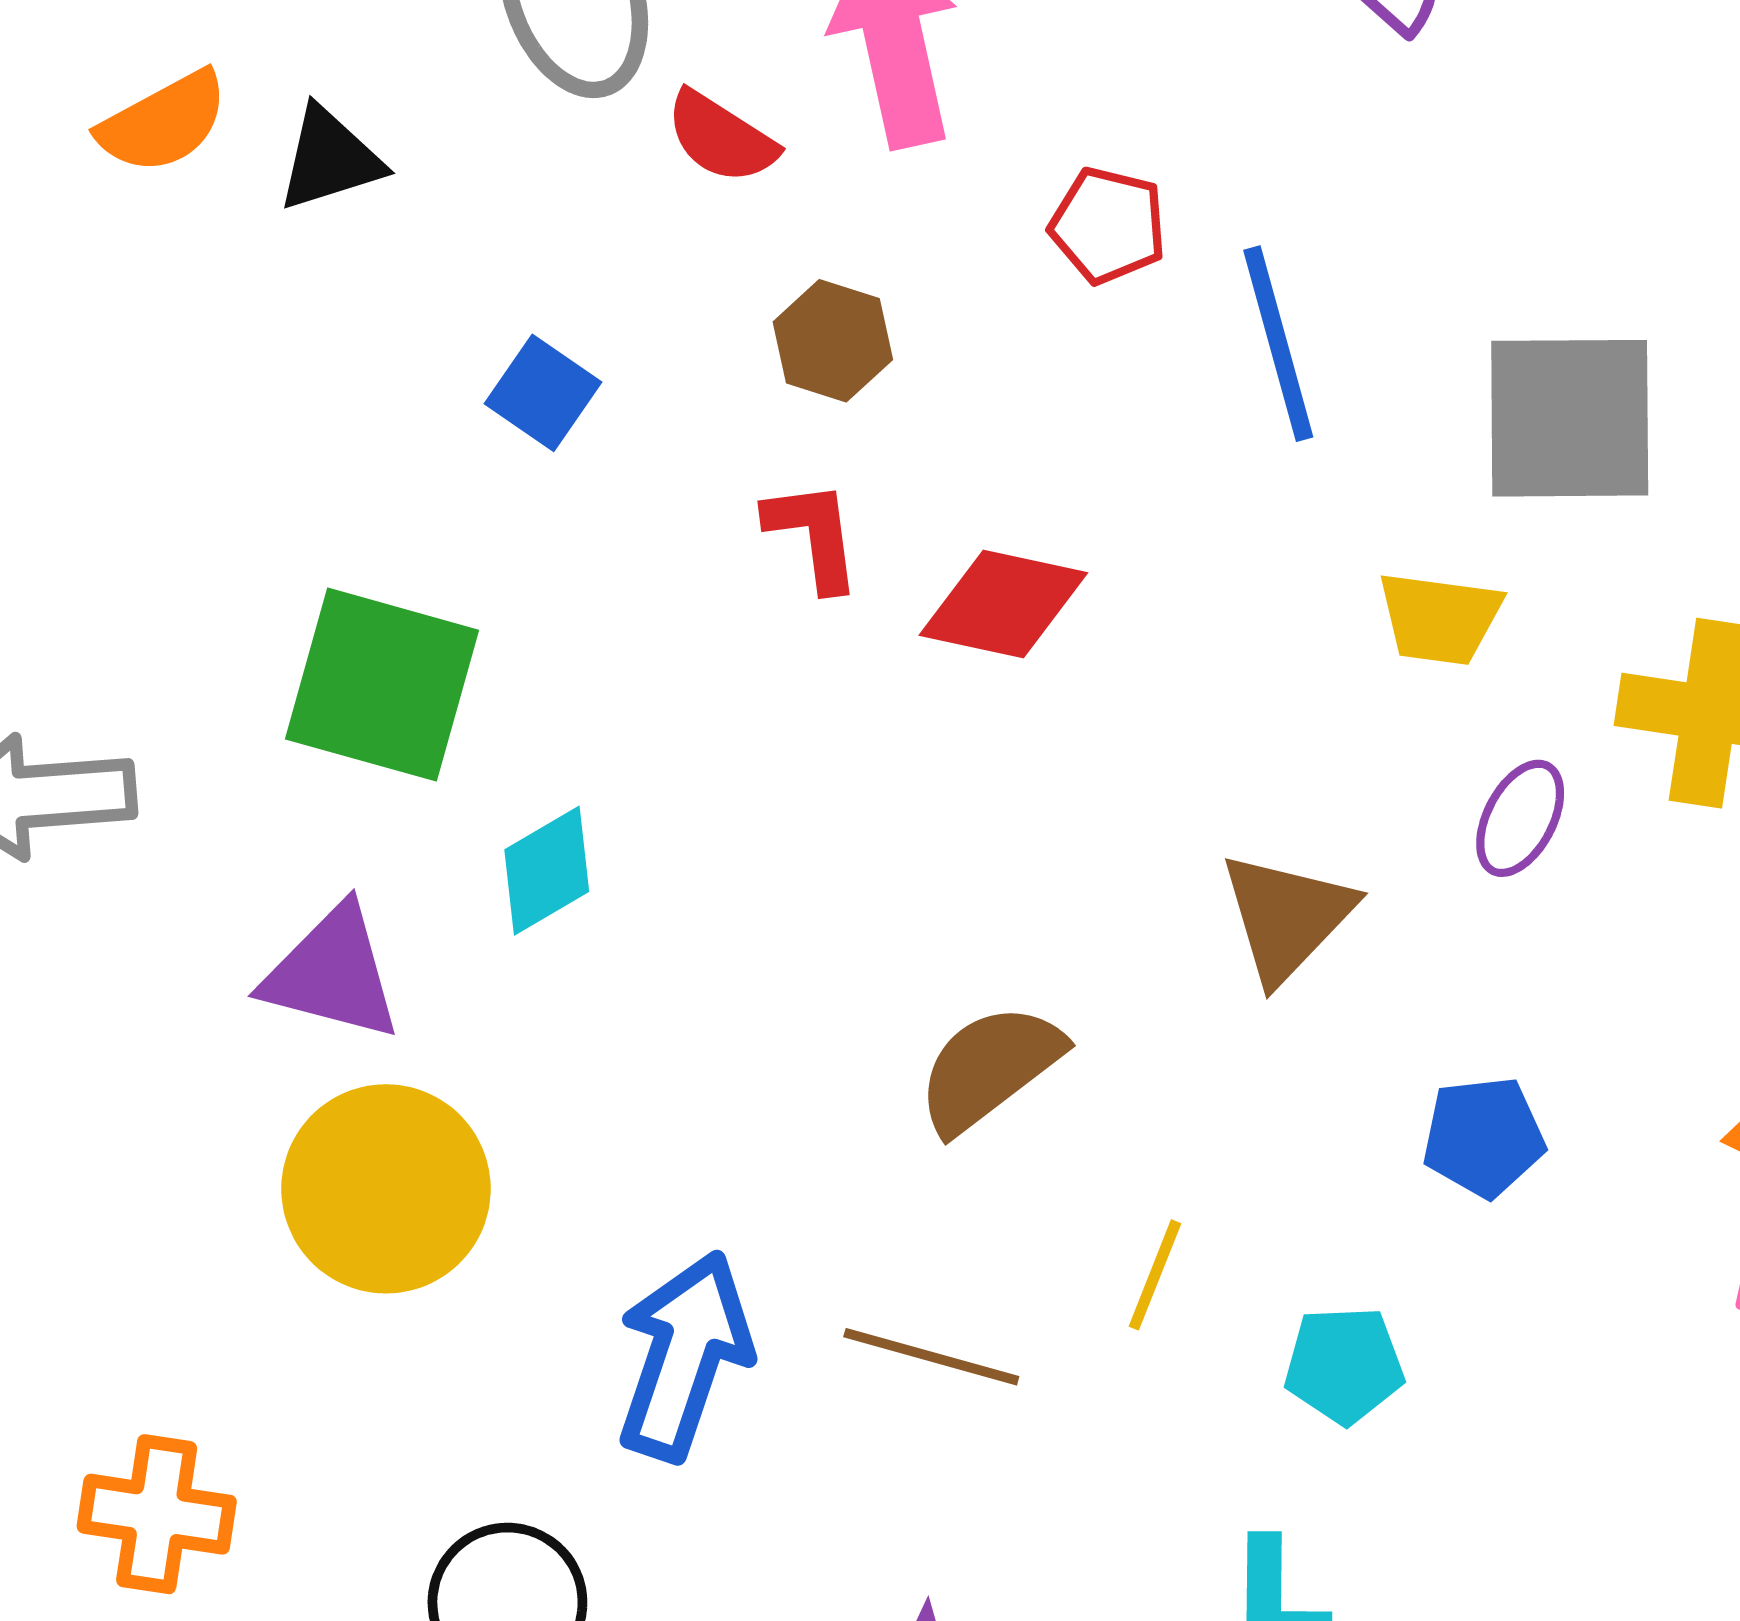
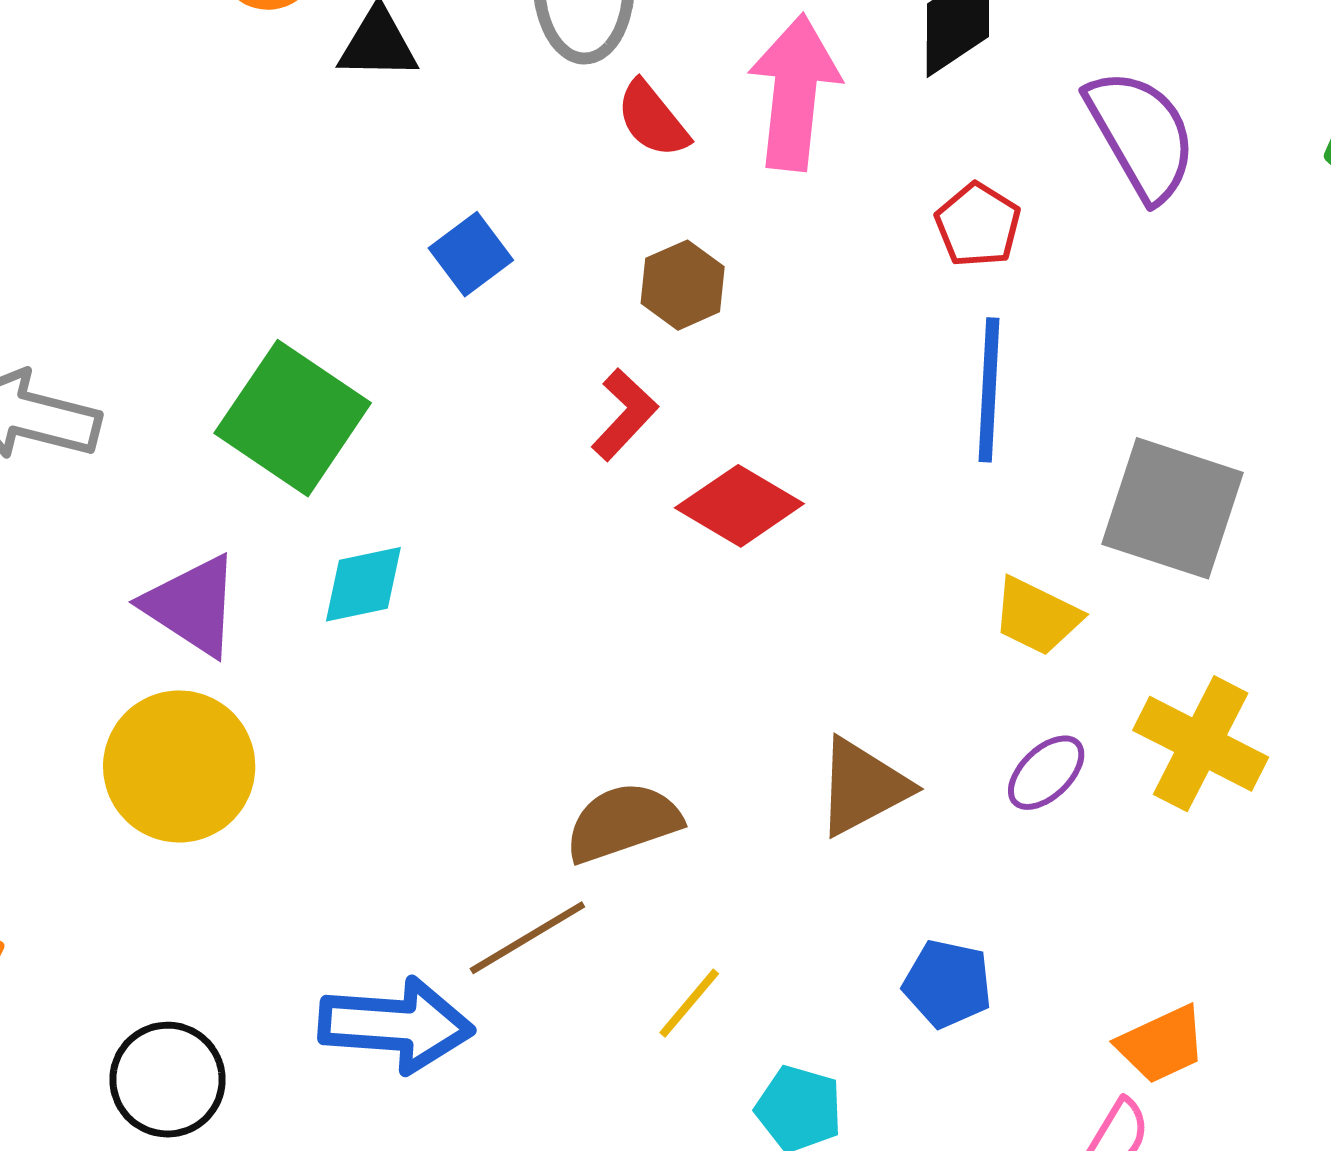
red pentagon: (1108, 225) -> (978, 225), moved
red L-shape: (813, 535) -> (624, 414), turned 32
blue arrow: (684, 1356) -> (396, 1025), moved, turned 57
brown line: (931, 1357) -> (527, 938), moved, turned -65

